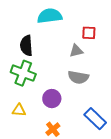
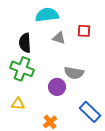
gray triangle: (76, 51) -> (59, 38), moved, turned 32
purple circle: (52, 99) -> (57, 87), moved

